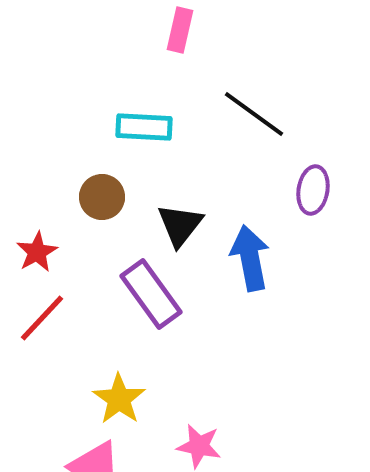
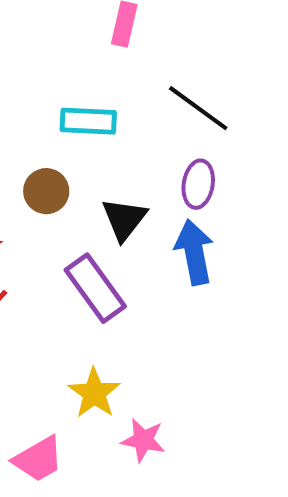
purple ellipse: (313, 190) -> (198, 184), moved
yellow star: (119, 399) -> (94, 393), moved

